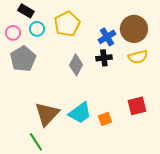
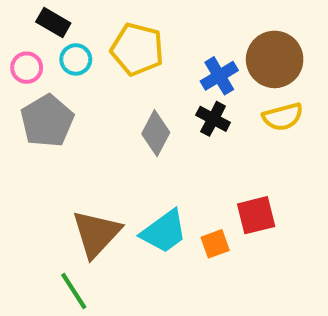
yellow pentagon: (67, 24) -> (137, 49), turned -30
black cross: (104, 58) -> (213, 119), turned 35
red square: (137, 106) -> (256, 215), moved

